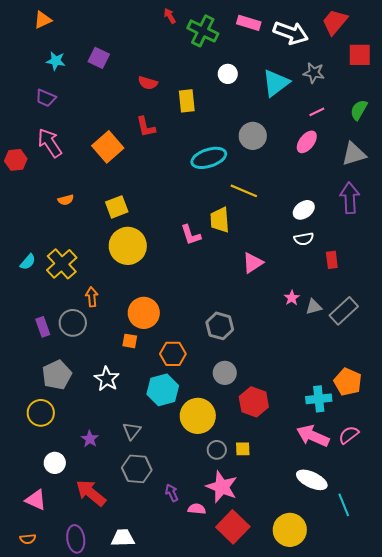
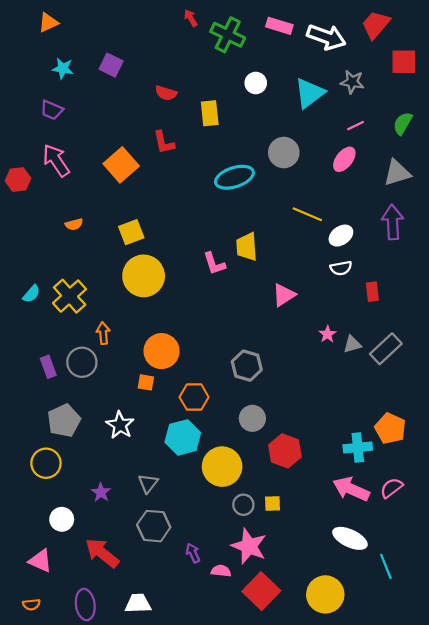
yellow line: (244, 191) -> (307, 214), moved

